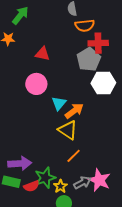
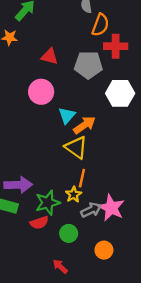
orange semicircle: (85, 26) -> (100, 25), turned -66
gray pentagon: (89, 59) -> (88, 65), moved, turned 30
orange line: (74, 156) -> (82, 178), turned -35
red semicircle: (31, 186) -> (39, 223), moved
yellow star: (60, 186) -> (74, 195), moved

